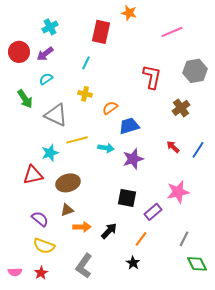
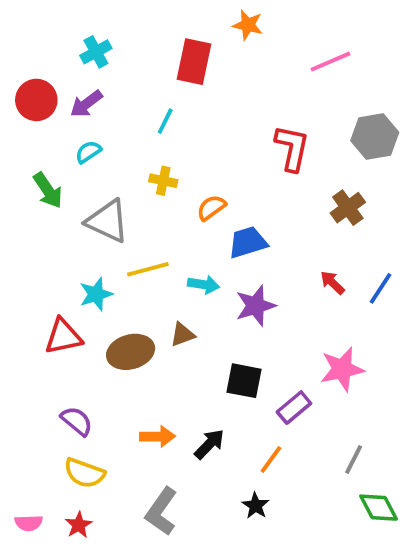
brown triangle: (67, 210) -> (182, 335), moved

